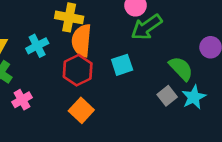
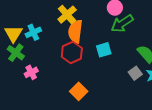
yellow cross: (69, 17) -> (67, 15), turned 36
cyan cross: (37, 46) -> (33, 32), moved
orange square: (81, 110) -> (79, 91), moved

